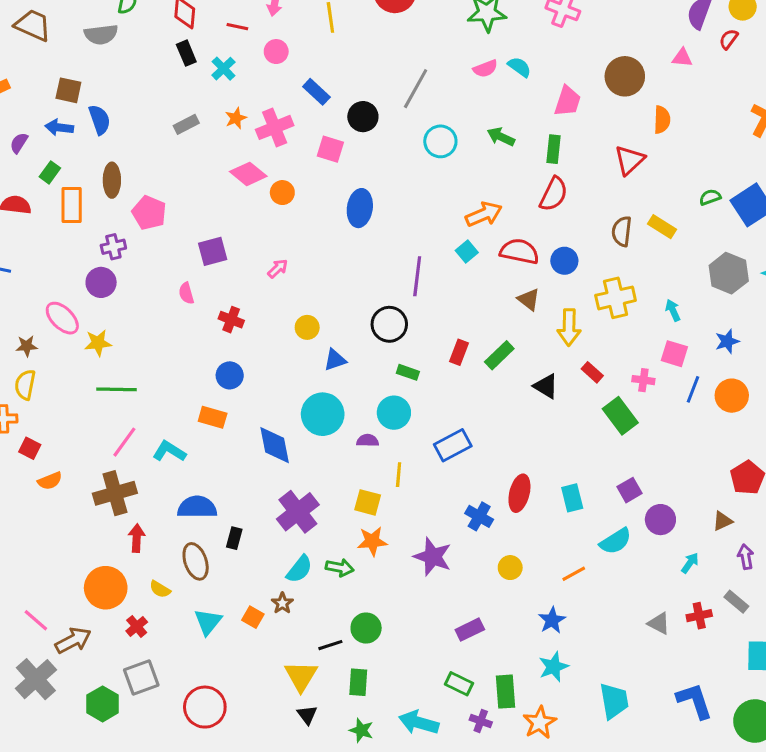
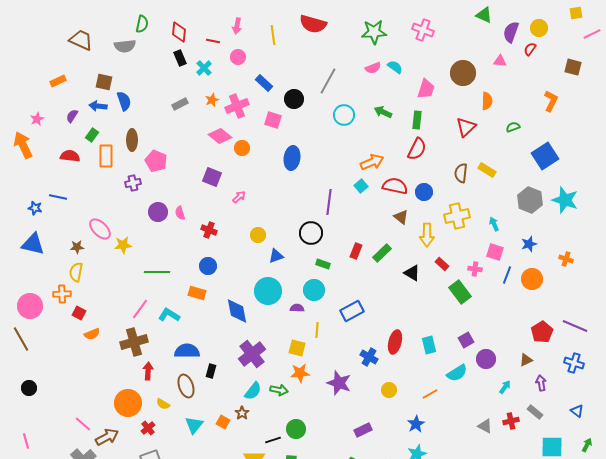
green semicircle: (710, 197) -> (513, 127), moved
purple square: (213, 251) -> (212, 177), moved, turned 36
purple circle: (101, 282) -> (158, 212), moved
green line: (117, 389) -> (157, 272), moved

